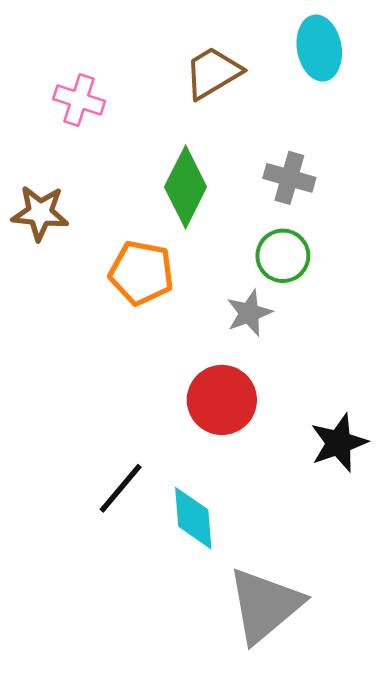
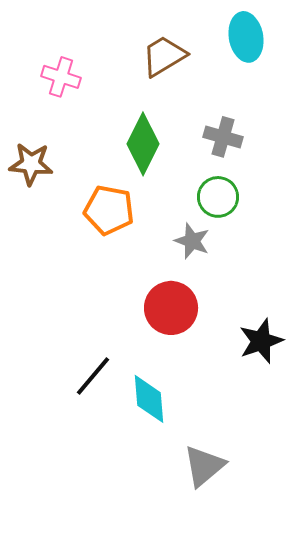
gray star: (249, 313) -> (192, 241), turned -30
gray triangle: (265, 605) -> (204, 466), size x0.7

